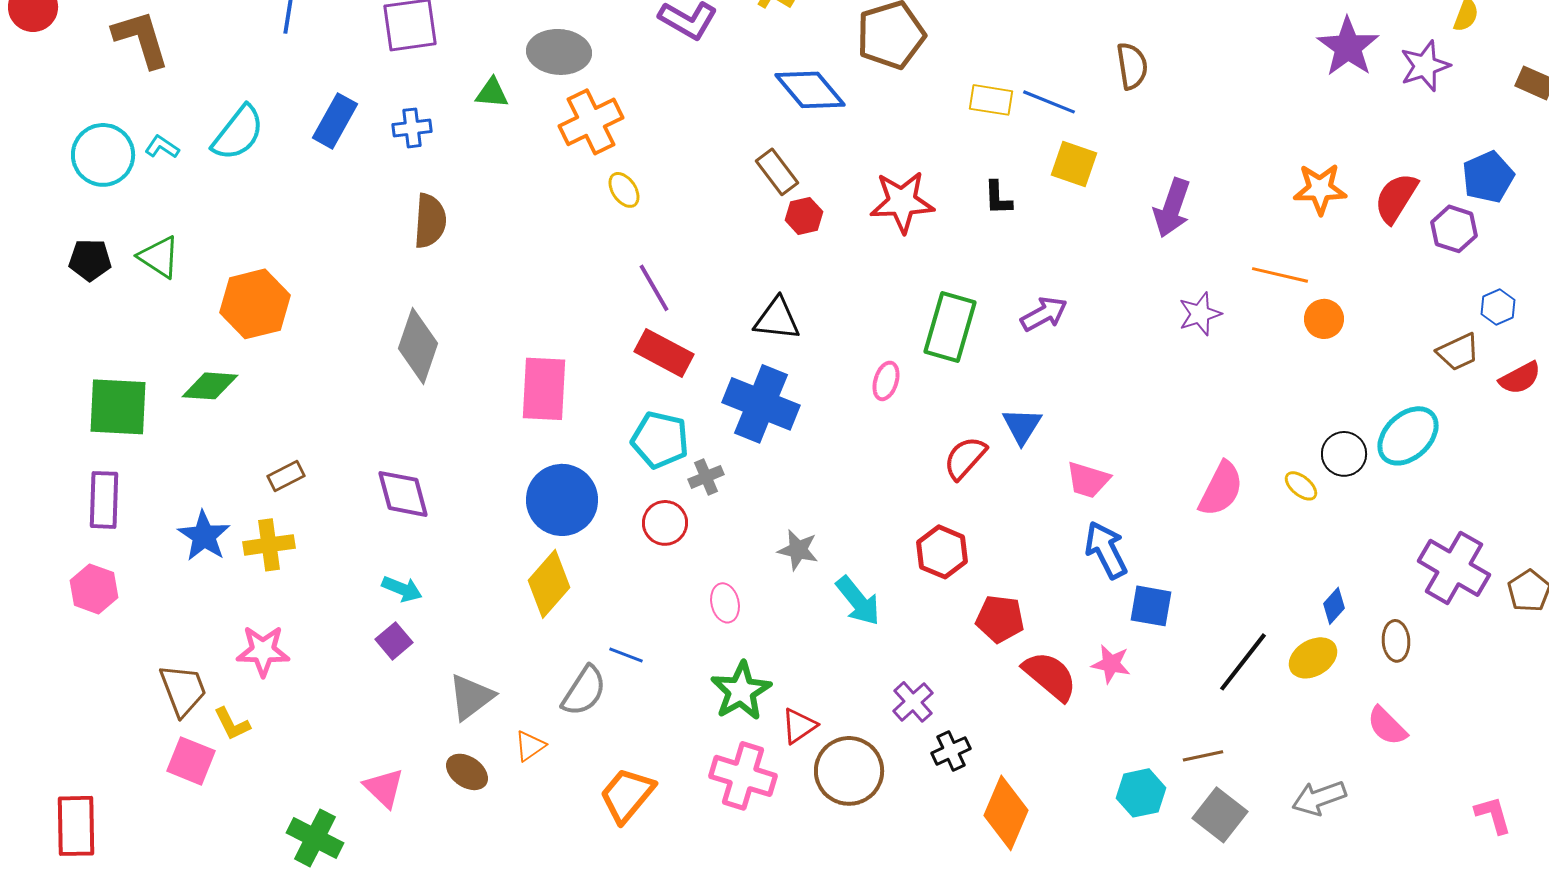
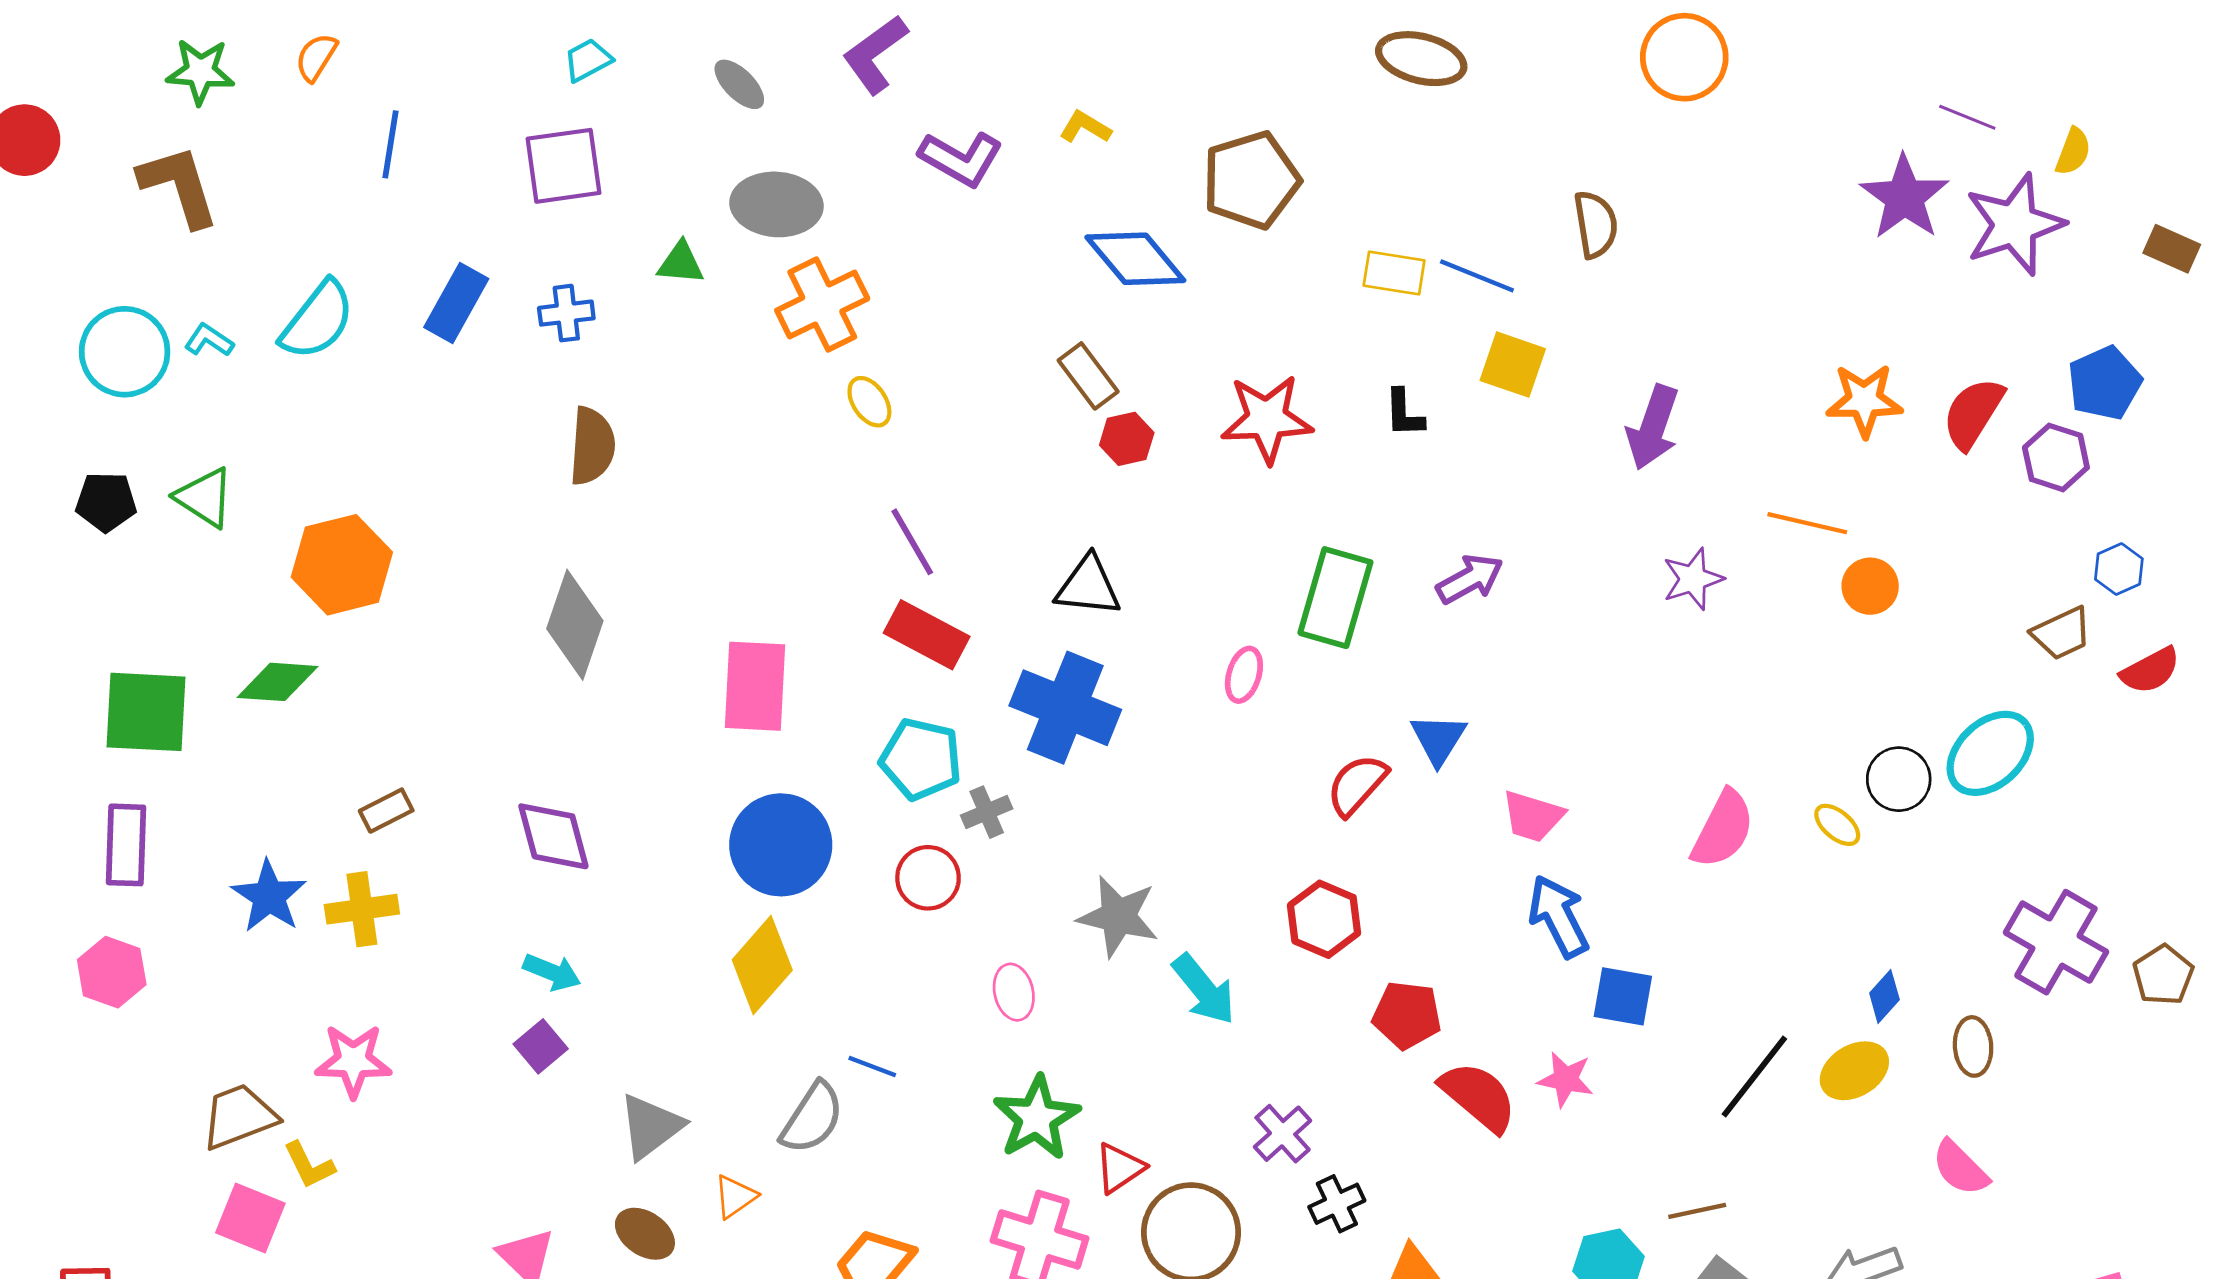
purple star: (1425, 66) -> (2015, 224), size x1.4
gray star: (798, 550) -> (1118, 916), size x1.4
brown trapezoid: (183, 690) -> (239, 1117), turned -90

